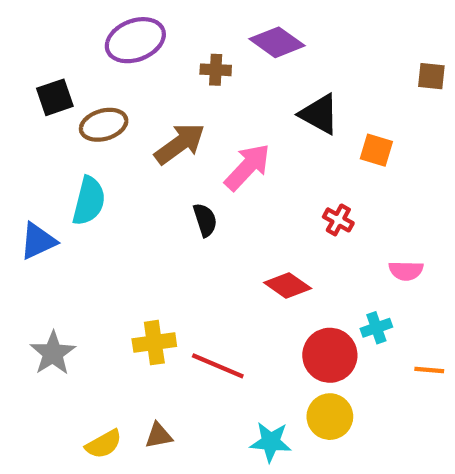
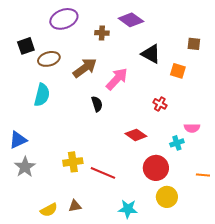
brown square: (431, 76) -> (194, 44), moved
blue triangle: (38, 241) -> (18, 140), moved
cyan cross: (376, 328) -> (177, 143), moved
yellow circle: (330, 417) -> (167, 197), moved

